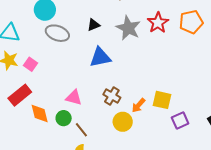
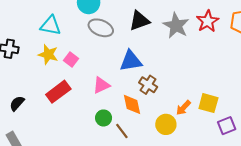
black triangle: (94, 25) -> (139, 21), size x1.5
blue triangle: (100, 57) -> (131, 61), moved
brown cross: (112, 96) -> (148, 85), moved
pink triangle: (74, 97) -> (101, 85), moved, turned -42
orange diamond: (40, 114) -> (132, 104), moved

